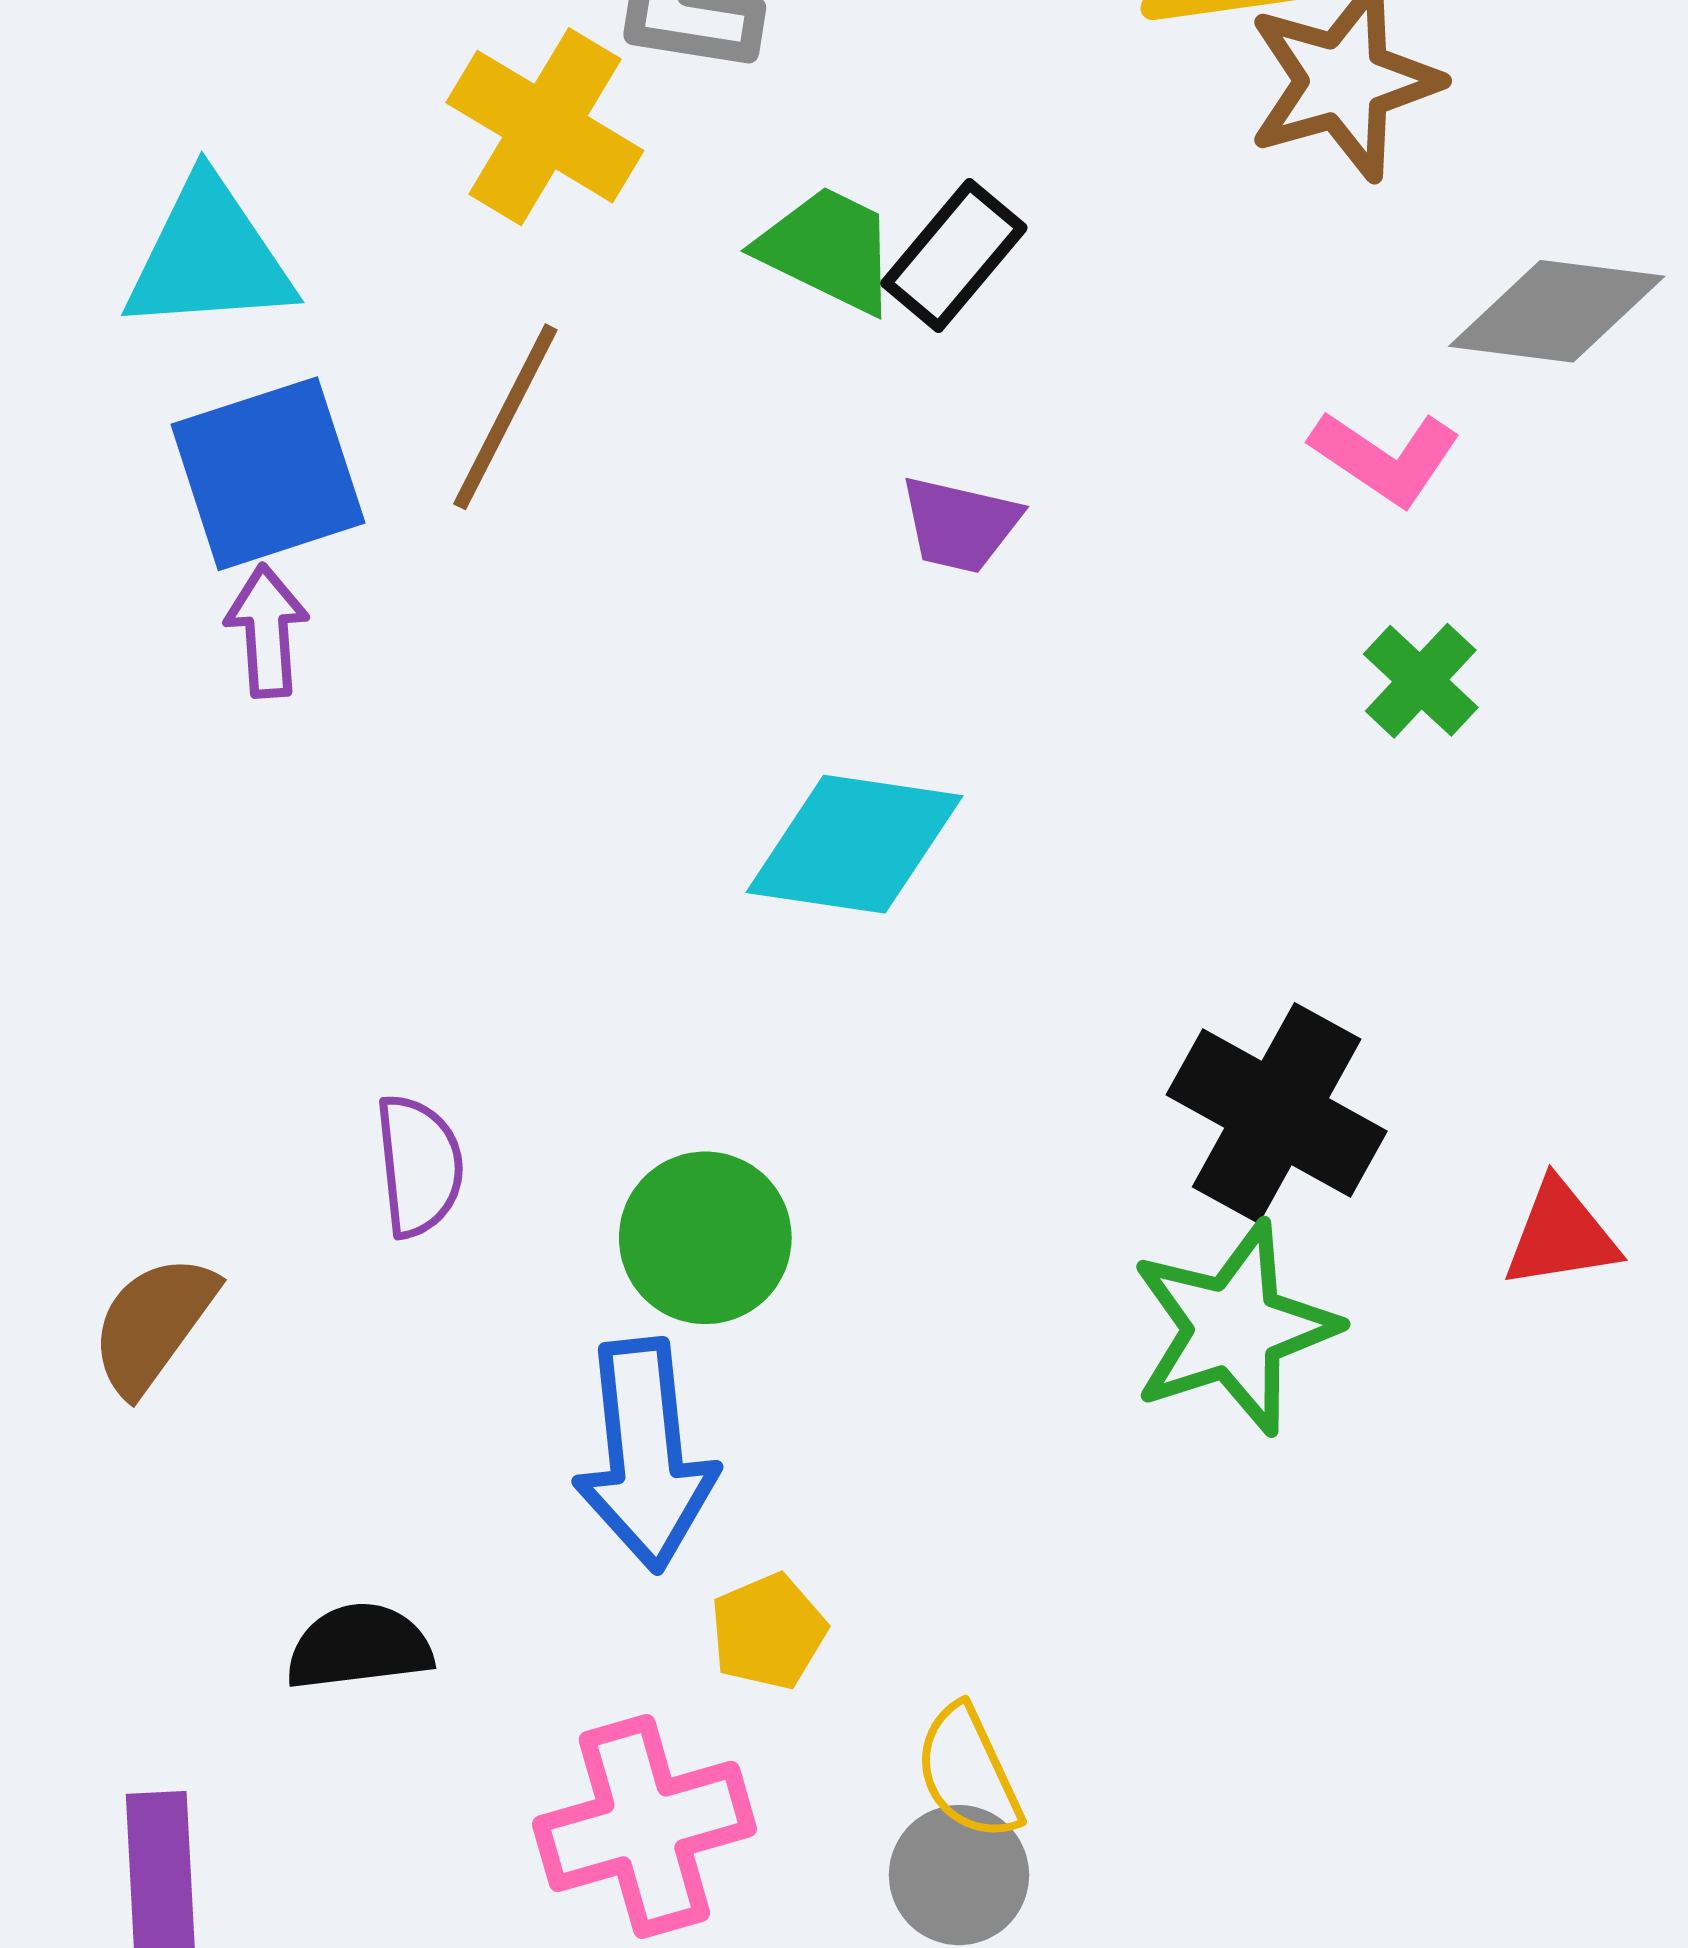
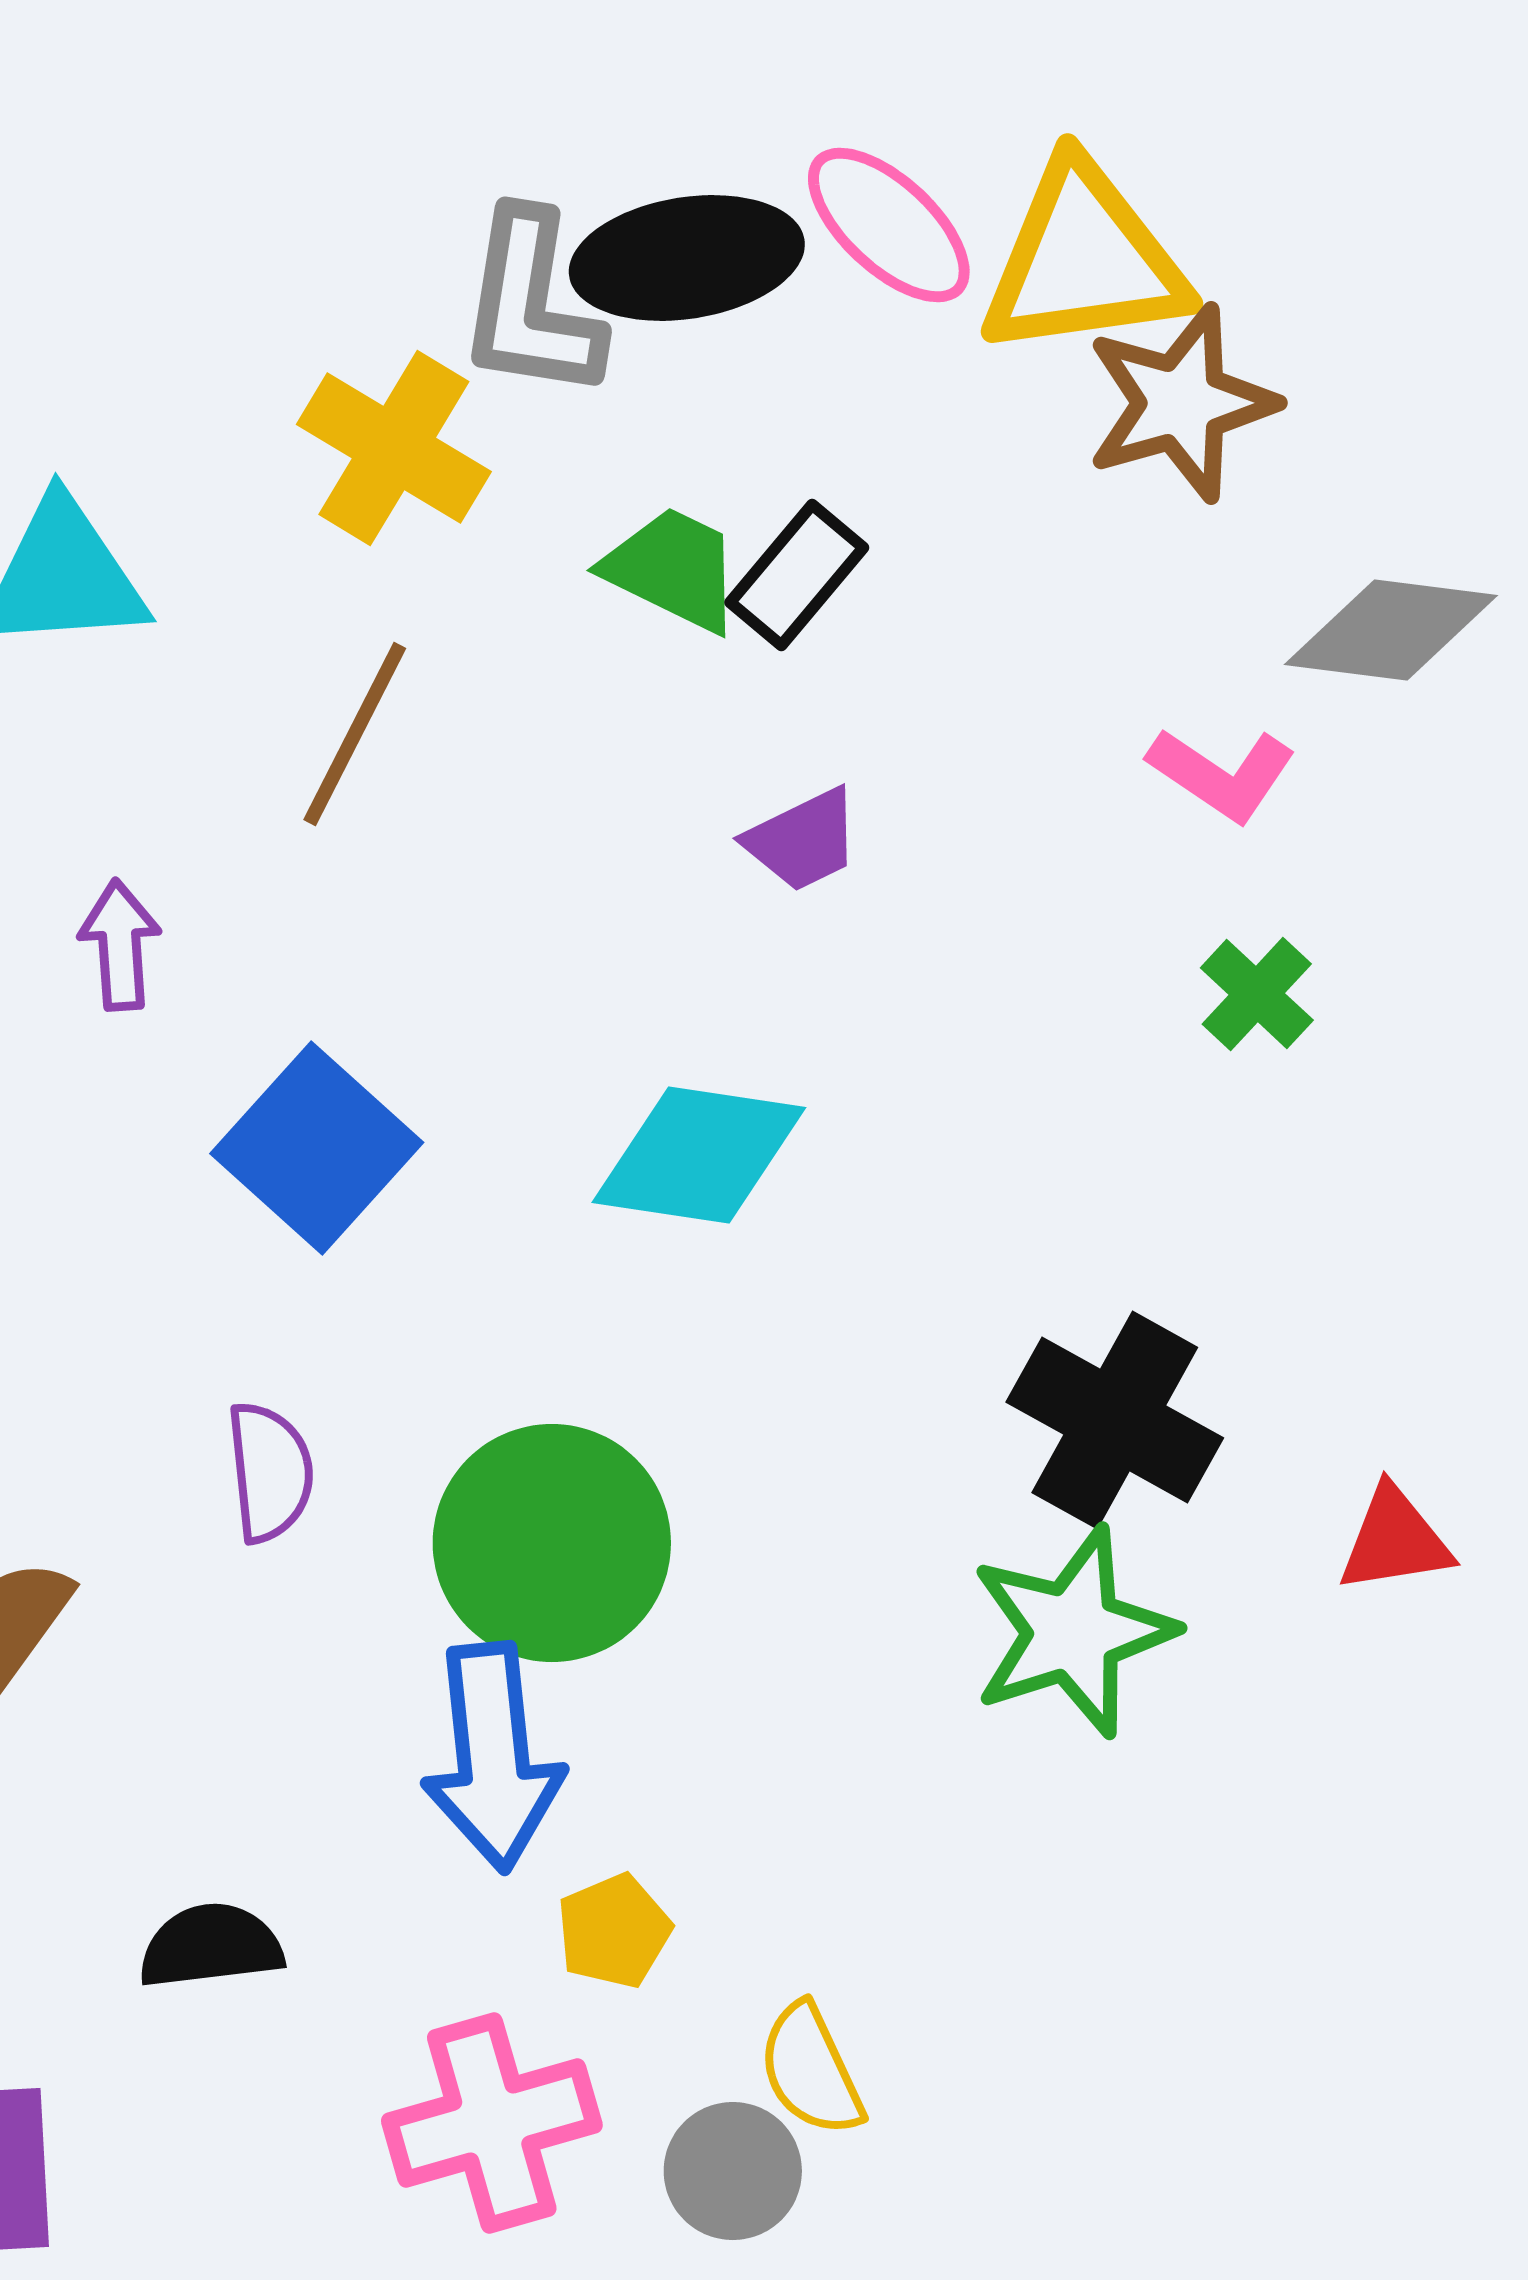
blue square: (268, 474) -> (317, 1148), moved, turned -30
purple trapezoid: (960, 524) -> (803, 840), turned -39
green circle: (705, 1238) -> (552, 1543), size x1.4
gray circle: (959, 1875) -> (733, 2171), moved

